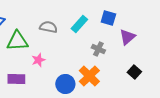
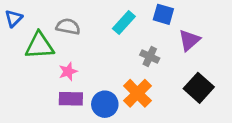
gray semicircle: (48, 27) -> (68, 27), moved
black square: (134, 72) -> (199, 88), size x1.5
purple rectangle: (16, 79) -> (71, 99), moved

